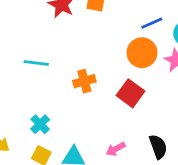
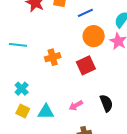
blue line: (152, 23) -> (85, 13), moved
red square: (131, 93) -> (86, 65), turned 30

